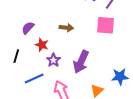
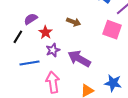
purple semicircle: (28, 28) -> (31, 19), moved
purple arrow: (81, 62) -> (79, 59), turned 80

